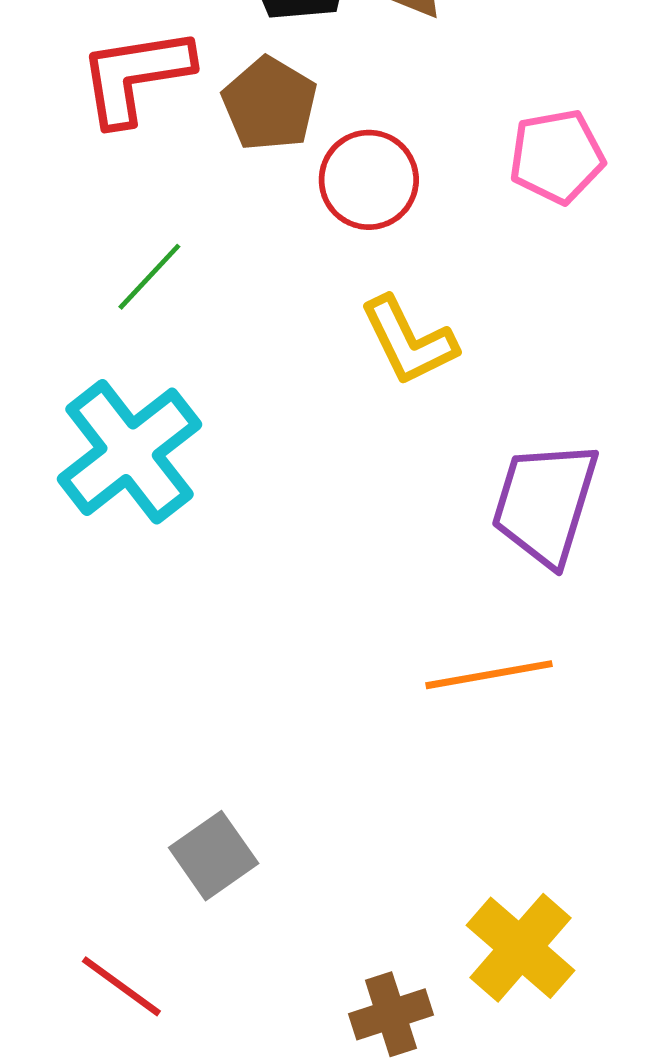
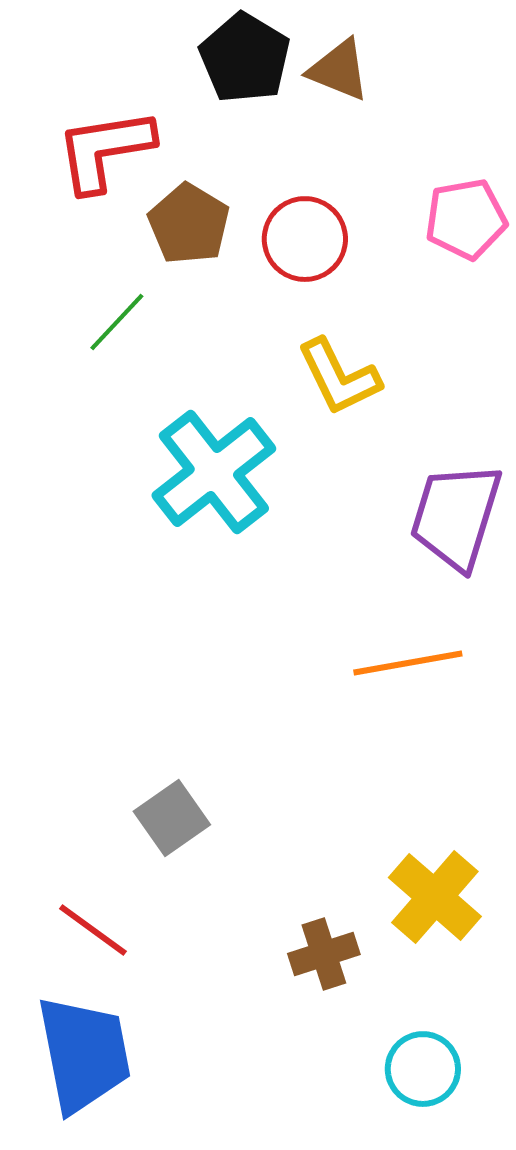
brown pentagon: (270, 104) -> (189, 224), moved
cyan cross: (130, 452) -> (214, 472), moved

